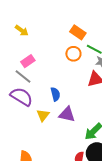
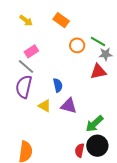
orange rectangle: (78, 32) -> (61, 20), moved
purple semicircle: (21, 97) -> (24, 87), turned -110
yellow triangle: (43, 115) -> (45, 106), turned -40

